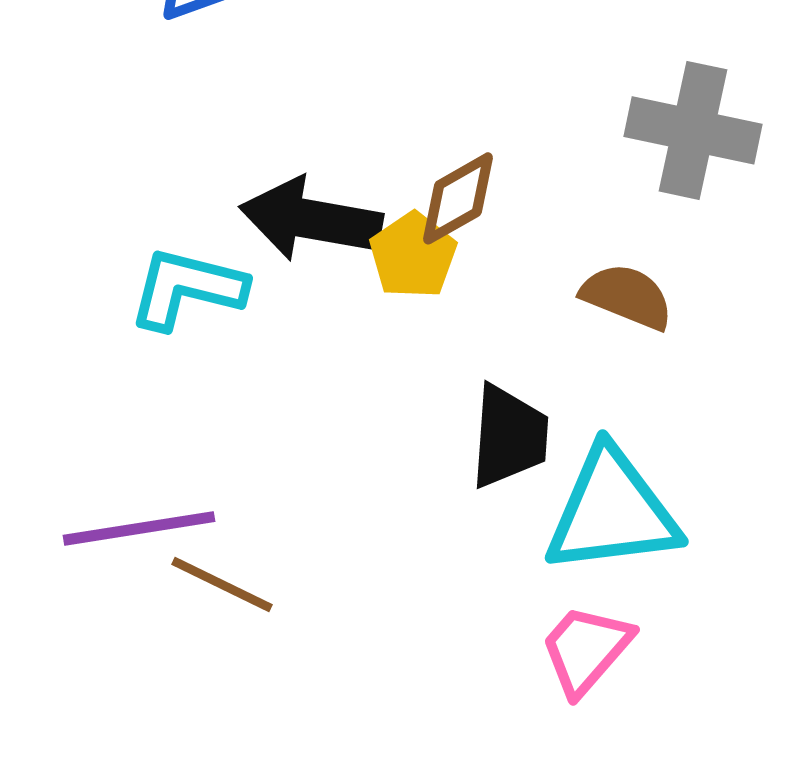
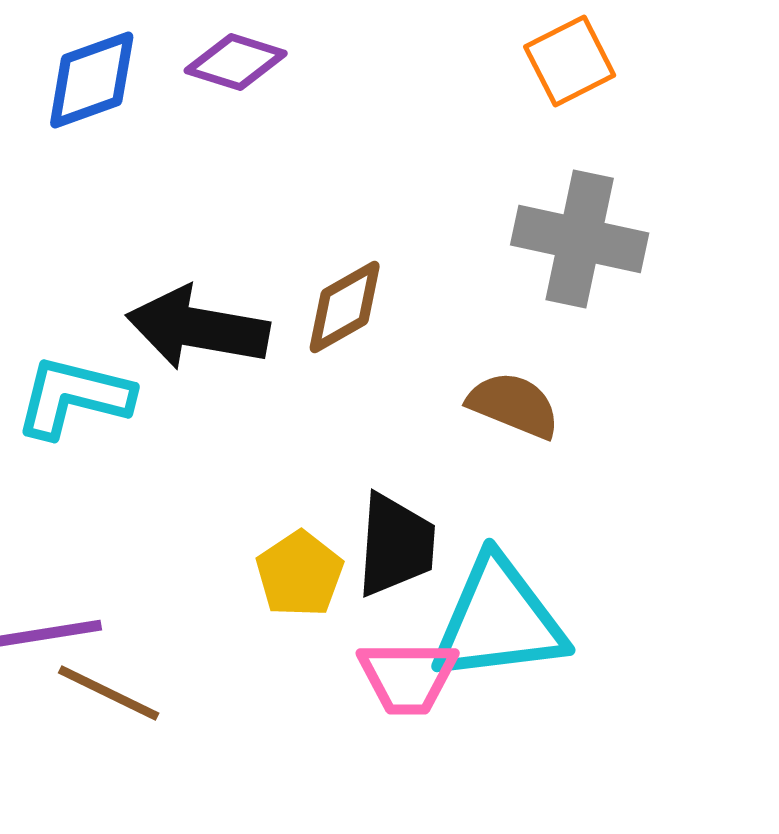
yellow pentagon: (413, 255) -> (300, 574), moved
pink trapezoid: (586, 649) -> (408, 677), moved, turned -131

